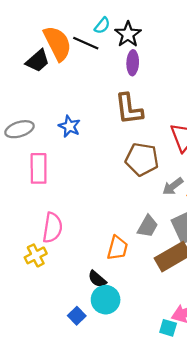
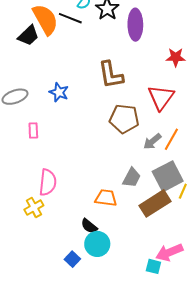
purple ellipse: (133, 63) -> (135, 25), moved, size x1.4
pink rectangle: (39, 168) -> (33, 130), size x0.6
orange trapezoid: (117, 248) -> (106, 198), turned -95

